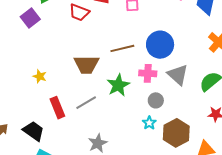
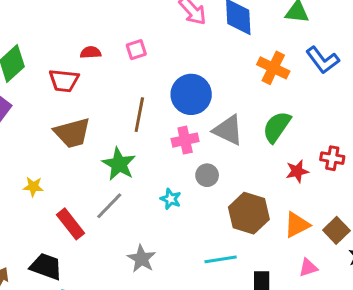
brown line: (122, 48) -> (139, 115), turned -50
brown trapezoid: (86, 64) -> (72, 133), moved
green star: (118, 85) -> (119, 164), moved
cyan star: (149, 123) -> (171, 199), moved

